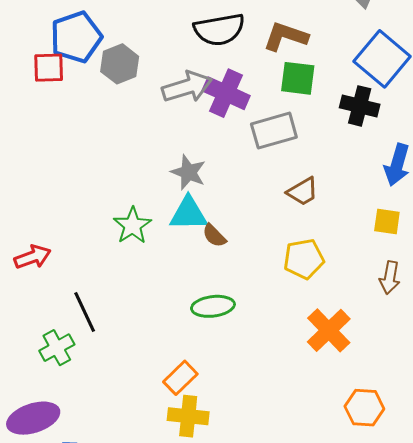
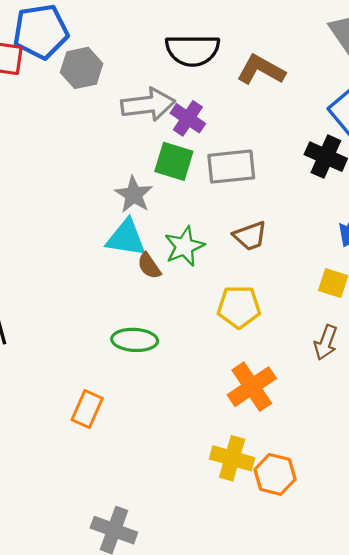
green square: (298, 78) -> (174, 161), moved
purple cross: (226, 93) -> (188, 118), size x0.7
green star: (132, 226) -> (184, 246), moved
orange rectangle: (180, 378) -> (87, 409), turned -32
yellow cross: (188, 416) -> (232, 458), moved

